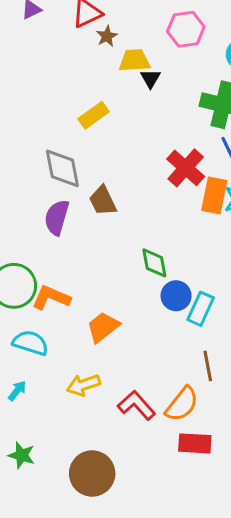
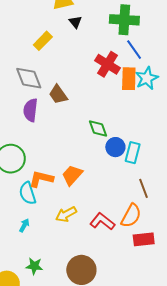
black triangle: (150, 78) -> (75, 22), moved
orange L-shape: (51, 298) -> (41, 179), moved
cyan semicircle: (30, 343) -> (28, 193), turned -115

